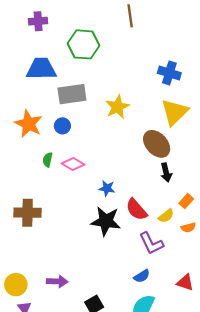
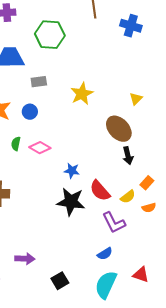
blue cross: (169, 73) -> (131, 26), moved
gray rectangle: (72, 94) -> (39, 82), size x0.6
yellow triangle: (175, 112) -> (136, 99), size x0.5
red triangle: (185, 282) -> (141, 275), moved

